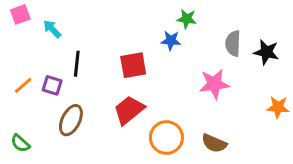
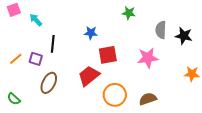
blue star: (171, 41) -> (91, 33), moved
red square: (133, 65) -> (108, 55), moved
brown semicircle: (214, 143) -> (148, 99), turned 138

